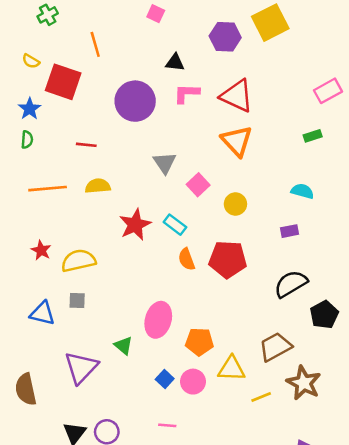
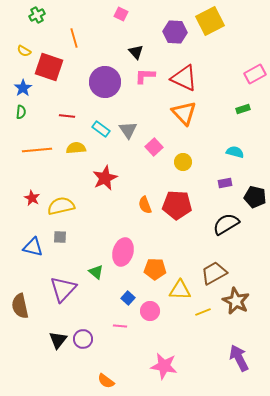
black triangle: (175, 62) -> (136, 52), turned 42
cyan rectangle: (175, 225) -> (101, 129), moved
black pentagon: (324, 315) -> (255, 197), moved, turned -30
pink circle: (193, 382) -> (150, 311), moved
pink line: (167, 425) -> (120, 326), moved

